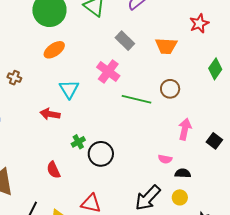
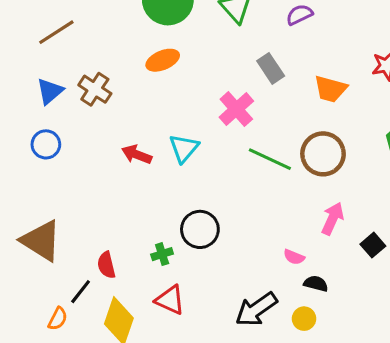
brown cross: (14, 78) -> (95, 89), size x1.5
cyan triangle: (69, 89) -> (184, 148), moved
brown circle: (170, 89) -> (323, 154), size x1.5
green cross: (78, 142) -> (162, 254), moved
red semicircle: (53, 170) -> (106, 265), moved

